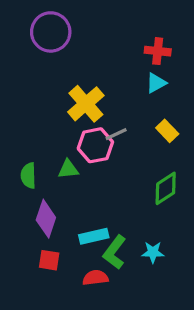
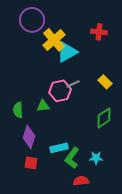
cyan triangle: (156, 83) -> (67, 52), moved, size x1.6
yellow cross: (86, 104) -> (54, 40), moved
red semicircle: (95, 278) -> (81, 181), moved

